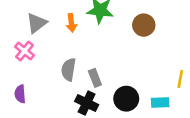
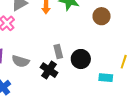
gray semicircle: (69, 70) -> (21, 61), moved, turned -90
black circle: (126, 99) -> (81, 59), moved

